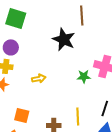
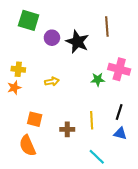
brown line: (82, 15) -> (107, 26), moved
purple circle: (11, 47) -> (52, 38), moved

